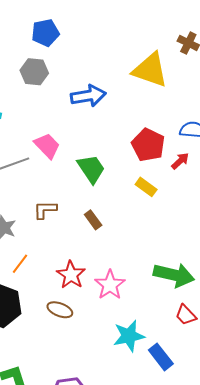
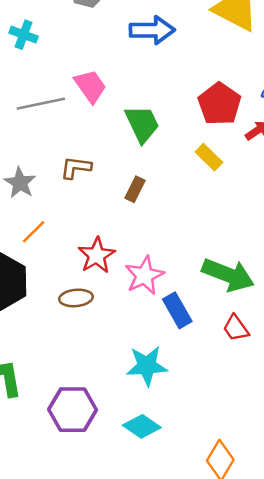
brown rectangle: (93, 220) -> (135, 189), turned 54
brown ellipse: (60, 310) -> (76, 298), turned -35
cyan star: (129, 336) -> (147, 366), moved
blue rectangle: (161, 357) -> (177, 310), moved

